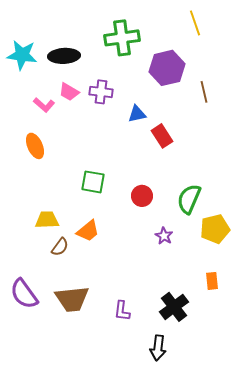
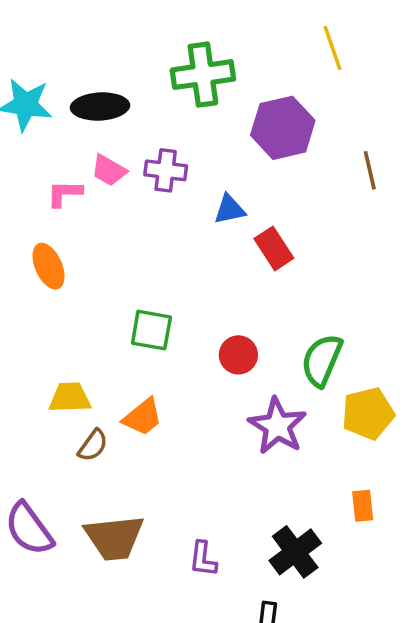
brown line: (204, 92) -> (370, 170), moved
pink L-shape: (44, 105) -> (65, 193), turned 140
purple star: (164, 236) -> (277, 426), size x1.8

